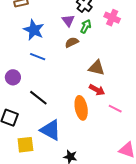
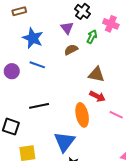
green arrow: (86, 26) -> (92, 37), moved
purple circle: (13, 77) -> (12, 71), moved
black line: (38, 98) -> (39, 106), turned -48
blue triangle: (51, 130) -> (64, 142), moved, turned 40

